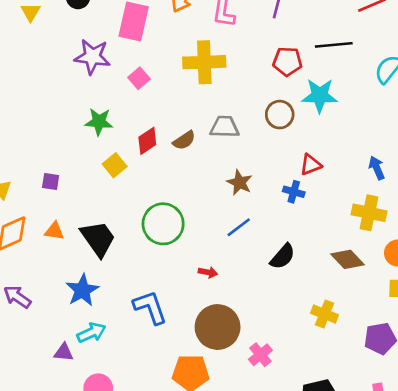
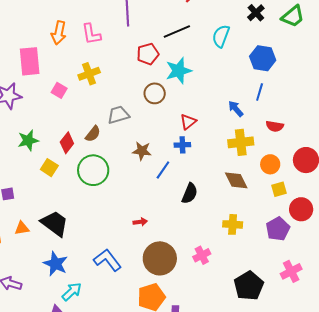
yellow cross: (204, 62) -> (89, 74), size x0.7
pink square: (139, 78) -> (59, 90), moved
green circle: (163, 224) -> (93, 170), moved
blue line: (239, 227) -> (163, 170), moved
brown diamond: (347, 259) -> (236, 180), turned 35
pink cross: (260, 355) -> (202, 255), moved, turned 30

